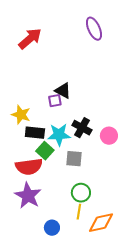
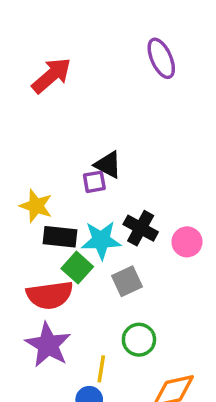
gray square: (74, 159) -> (127, 281), turned -30
yellow line: (79, 212) -> (101, 369), moved

